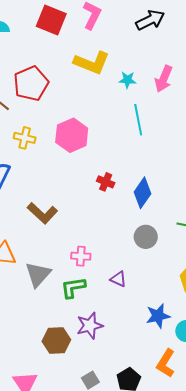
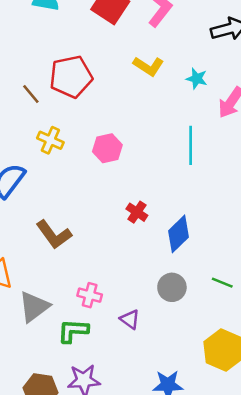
yellow L-shape: (92, 63) -> (148, 66), size x0.7
cyan star: (127, 80) -> (197, 79), moved
pink hexagon: (72, 135) -> (107, 148), size x0.7
purple triangle: (118, 279) -> (130, 319), moved

